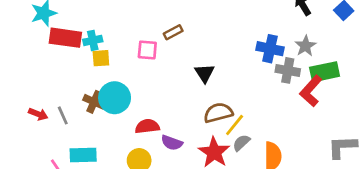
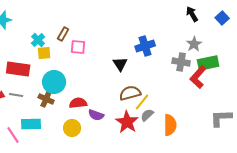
brown rectangle: (173, 32) -> (63, 34), moved, turned -32
red rectangle: (65, 38) -> (18, 69), moved
cyan cross: (93, 40) -> (38, 40), turned -32
blue cross: (270, 49) -> (145, 46), moved, turned -30
brown cross: (94, 102) -> (46, 99), moved
gray line: (63, 115) -> (16, 95), turned -56

